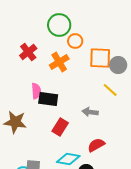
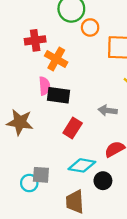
red cross: (28, 52) -> (35, 40), turned 30
orange cross: (59, 62) -> (56, 59), moved, turned -30

